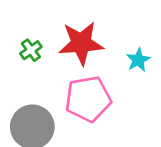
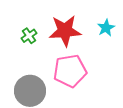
cyan star: (138, 60) -> (106, 28), moved

